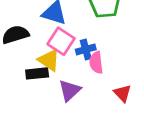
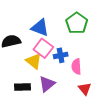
pink semicircle: (96, 63) -> (76, 66), moved
black rectangle: (37, 73) -> (22, 87), moved

